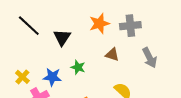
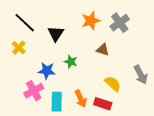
gray cross: (130, 26) -> (120, 23), turned -30
gray arrow: (150, 58) -> (141, 75), moved
yellow cross: (22, 77) -> (19, 48), moved

